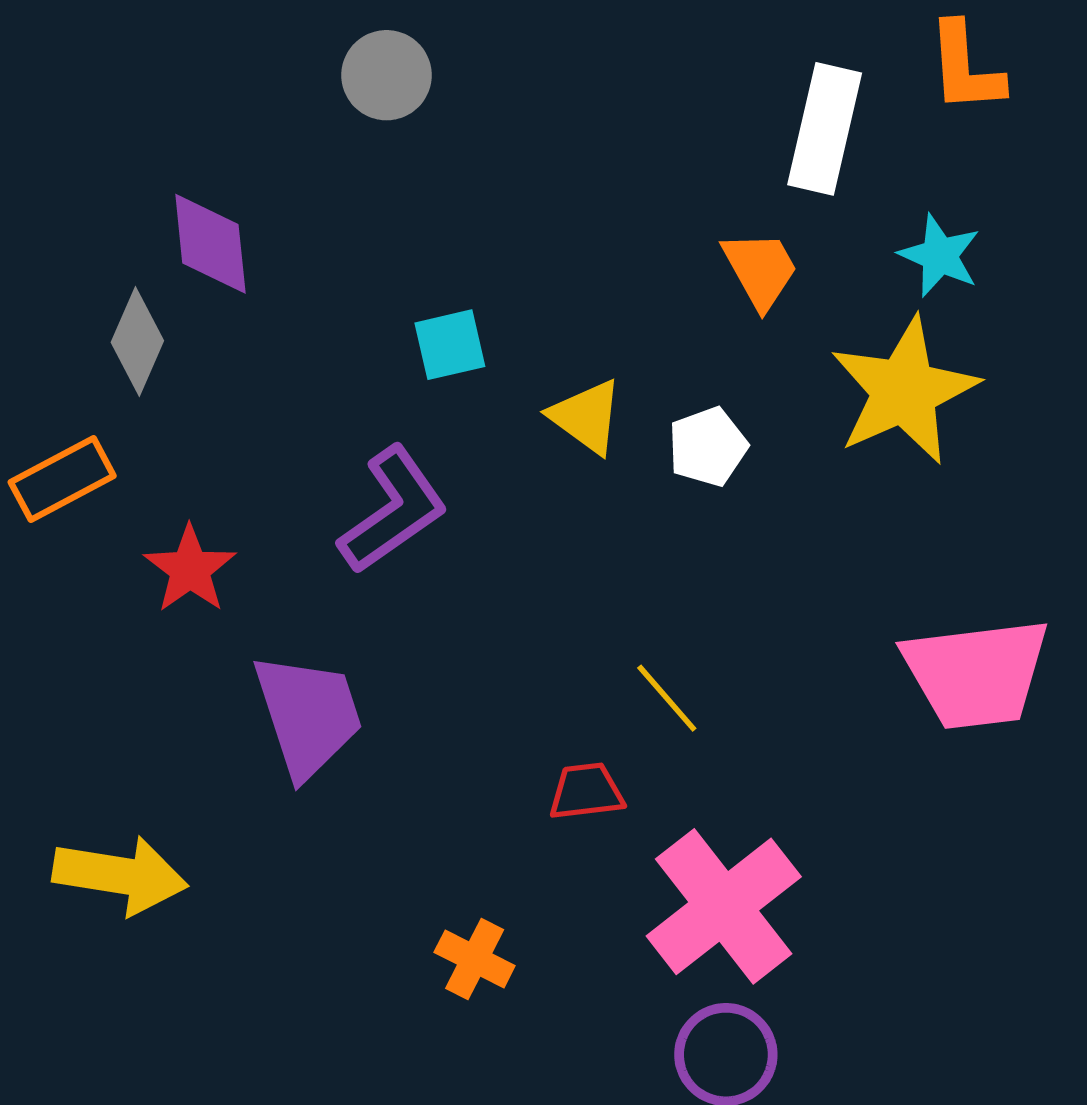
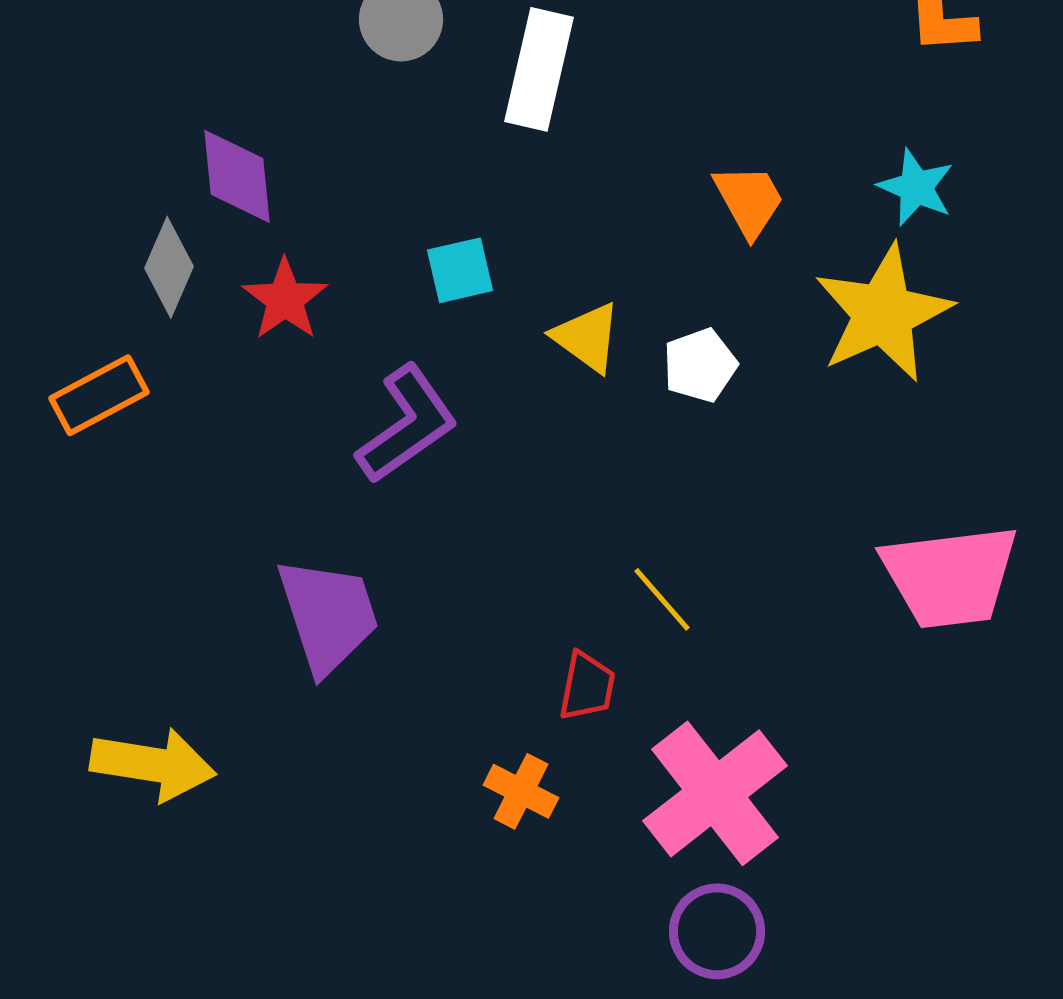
white rectangle: (825, 129) -> (539, 69), moved
red star: (190, 569) -> (285, 299), moved
red trapezoid: (586, 791) -> (587, 686), turned 108
orange cross: (475, 959) -> (521, 791), moved

